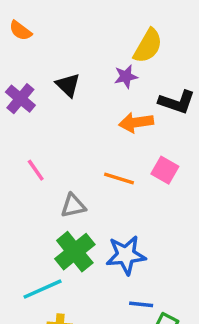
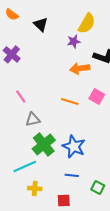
black triangle: (68, 85) -> (41, 24), moved
gray triangle: (73, 206) -> (33, 119), moved
blue star: (126, 255) -> (74, 146), turned 30
blue line: (141, 304) -> (72, 175), moved

